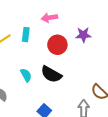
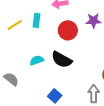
cyan semicircle: (26, 75) -> (37, 60), turned -80

